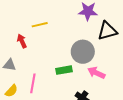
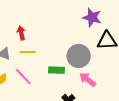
yellow line: (40, 25) -> (28, 52), moved
pink line: (33, 83) -> (23, 77), turned -66

